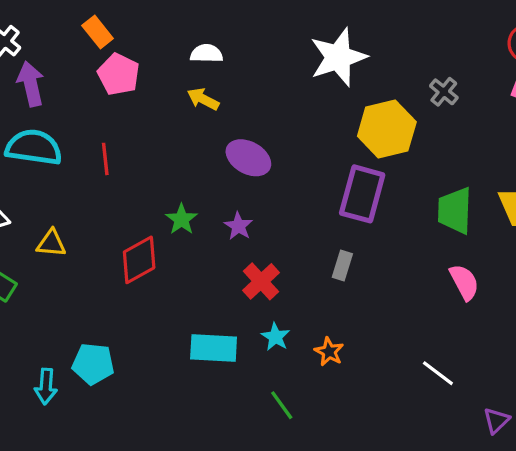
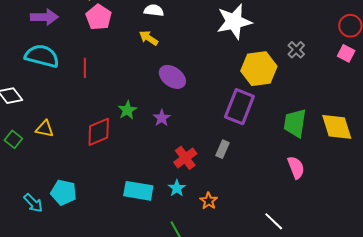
purple arrow: (31, 84) -> (44, 17), turned 96
yellow triangle: (51, 243) -> (45, 129), moved
red cross: (261, 281) -> (185, 158), moved
cyan arrow: (46, 386) -> (33, 203), turned -55

